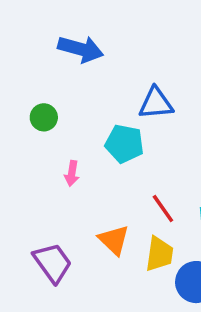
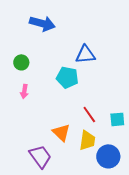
pink arrow: (72, 173) -> (24, 91), moved
purple trapezoid: (53, 263) -> (40, 156), moved

